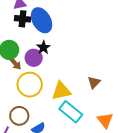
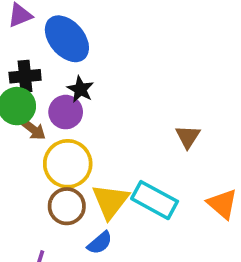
black cross: (23, 19) -> (25, 76), moved
yellow triangle: (61, 91) -> (110, 201), moved, turned -30
brown circle: (19, 116) -> (67, 206), moved

